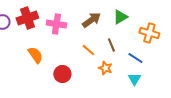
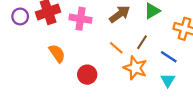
brown line: (111, 45) -> (142, 42), turned 56
orange star: (105, 68) -> (135, 68), size x1.5

